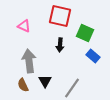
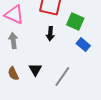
pink triangle: (24, 26) -> (14, 15), size x1.5
gray arrow: (29, 61) -> (13, 41), moved, size x0.7

